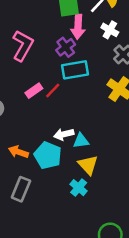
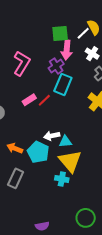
cyan rectangle: (75, 70) -> (63, 84), turned -60
yellow triangle: (88, 165) -> (70, 161), size x1.4
cyan cross: (79, 188) -> (62, 179), turned -32

